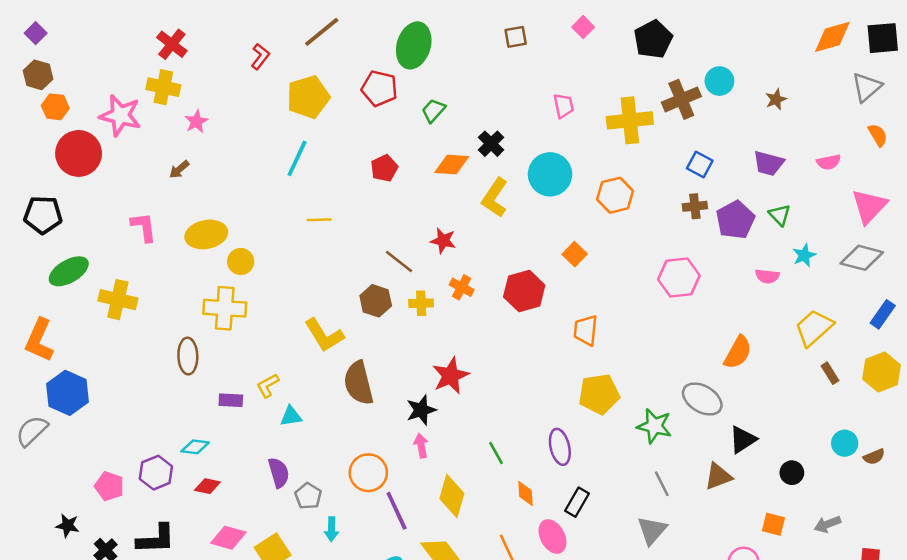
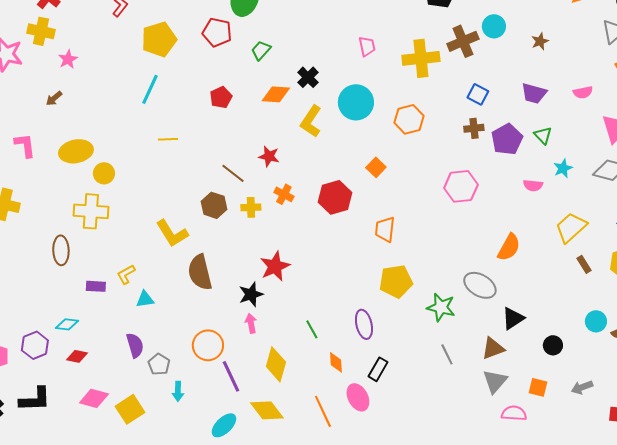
gray triangle: (652, 530) -> (495, 381), moved

